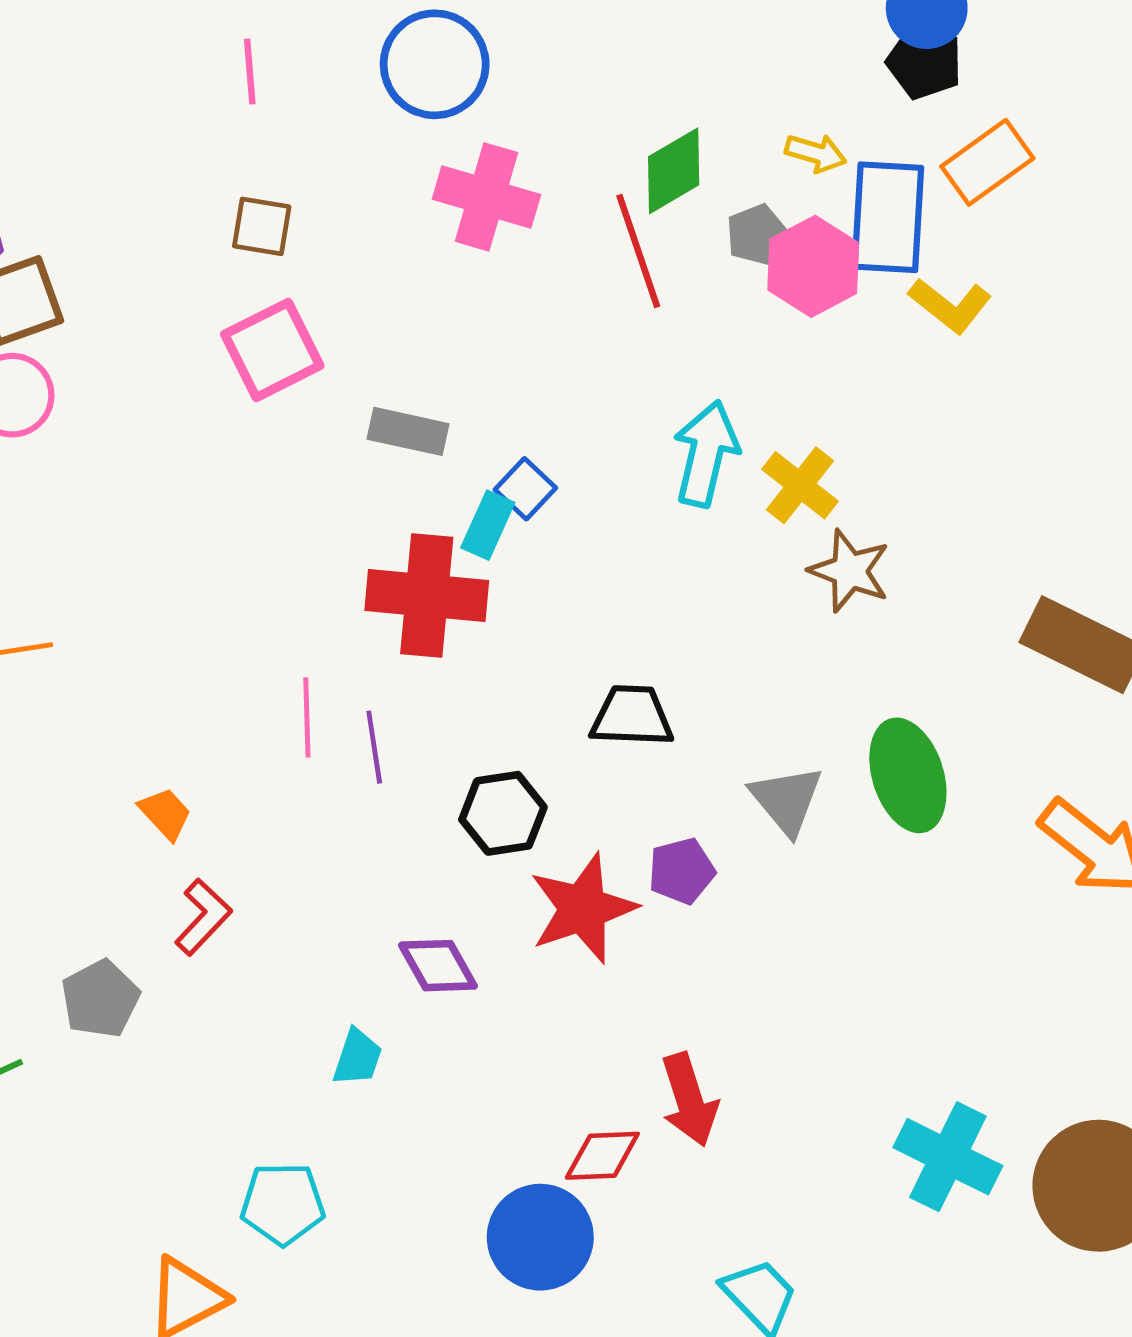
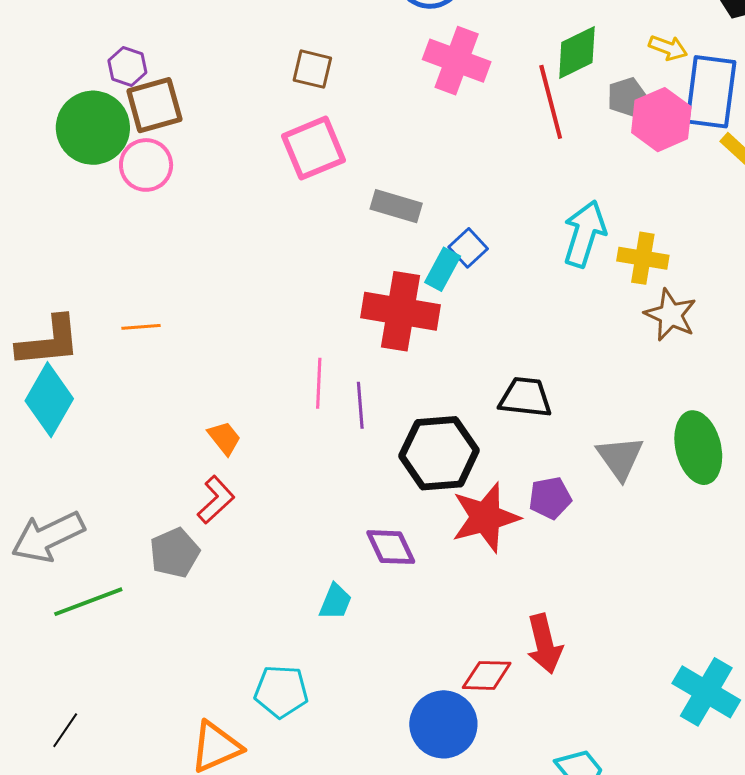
yellow cross: (800, 485) -> (643, 258), turned -33
black hexagon: (503, 813) -> (439, 453), size x1.4
red L-shape: (203, 917) -> (216, 500), moved

